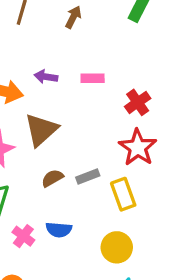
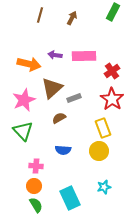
pink rectangle: (93, 78) -> (84, 56), size x1.6
gray rectangle: (88, 177) -> (74, 98), moved
pink cross: (23, 236) -> (36, 166), moved, turned -32
yellow circle: (117, 247) -> (99, 151), moved

